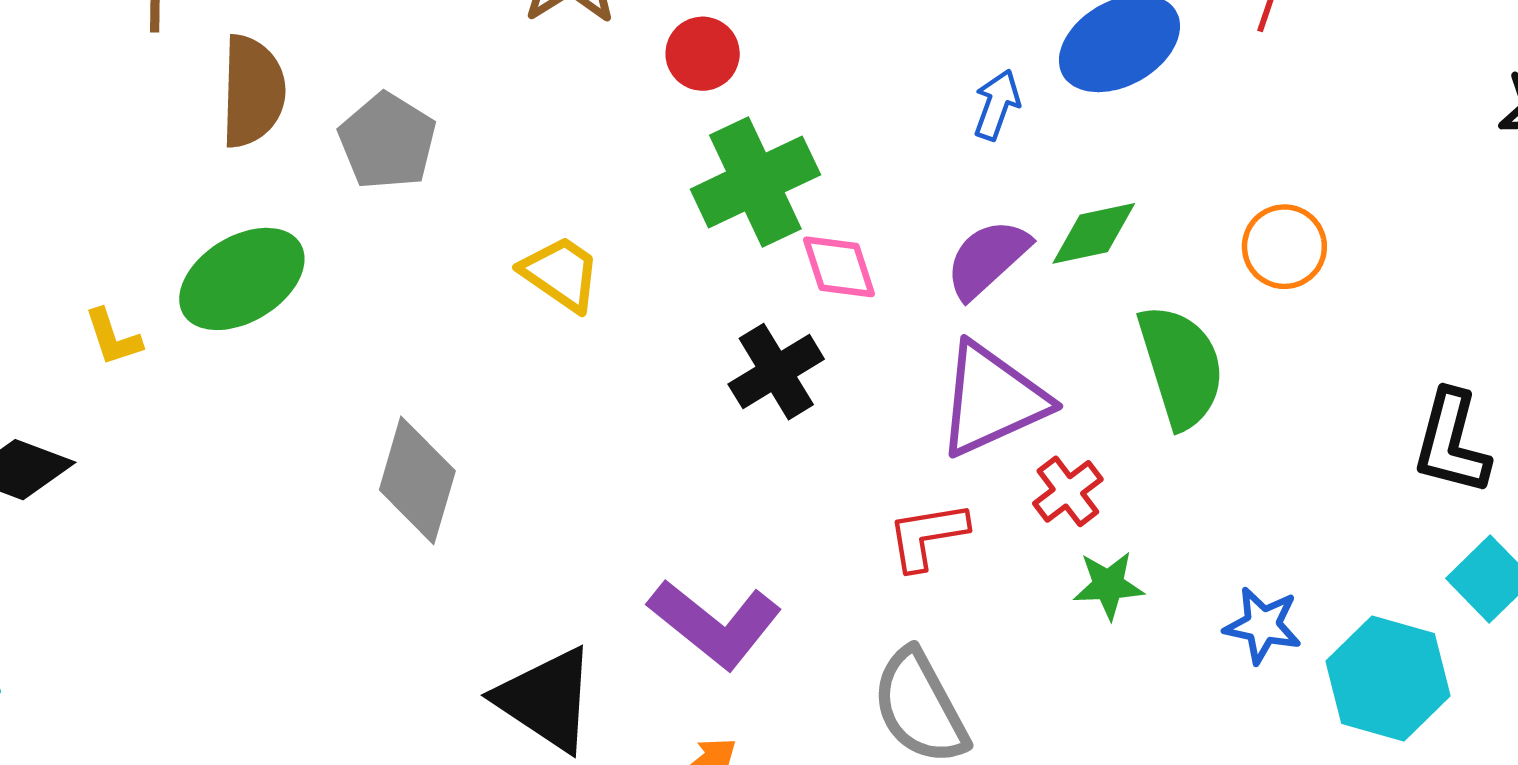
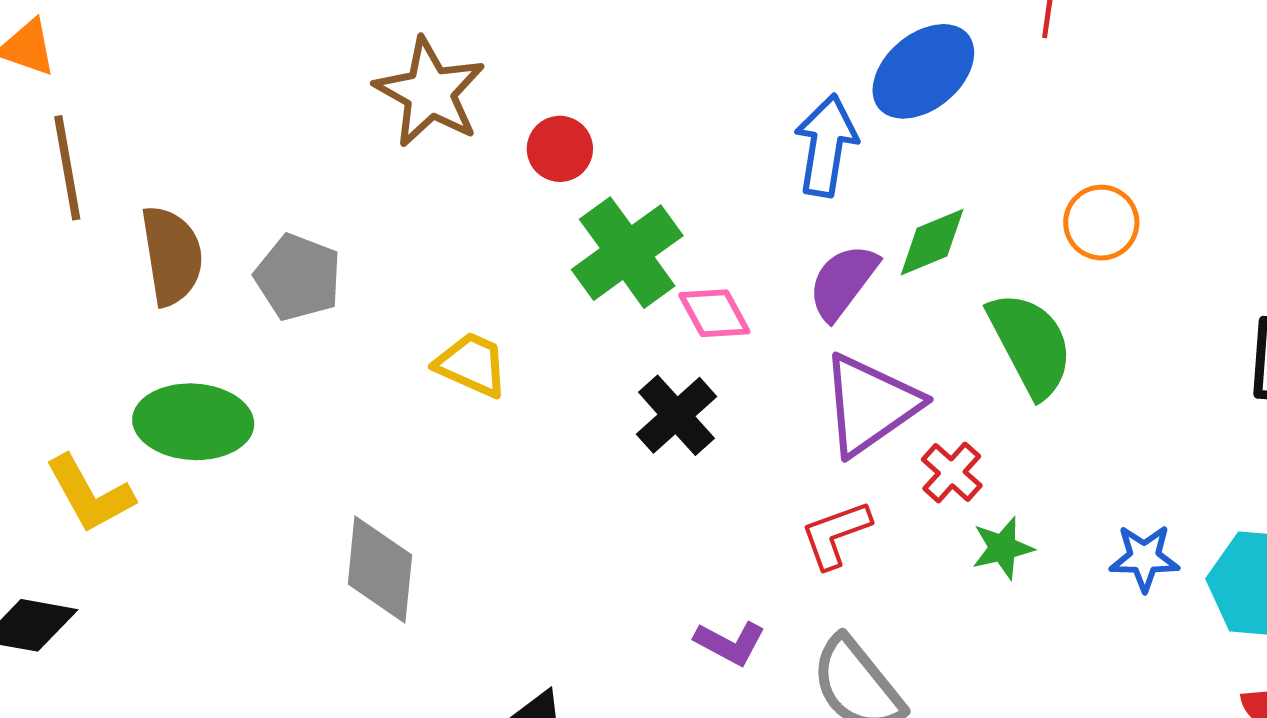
blue arrow: (997, 105) -> (826, 145), size x1.6
green ellipse: (242, 279) -> (193, 422), turned 45
yellow L-shape: (113, 337) -> (90, 494), size x1.6
purple L-shape: (715, 624) -> (730, 643), moved, size x0.6

